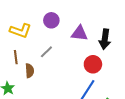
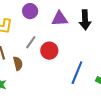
red circle: (93, 64) -> (49, 51), moved

